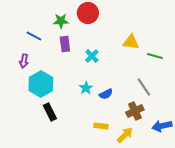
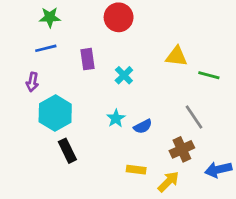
green star: (61, 21) -> (50, 17), moved
blue line: (34, 36) -> (46, 48), turned -42

